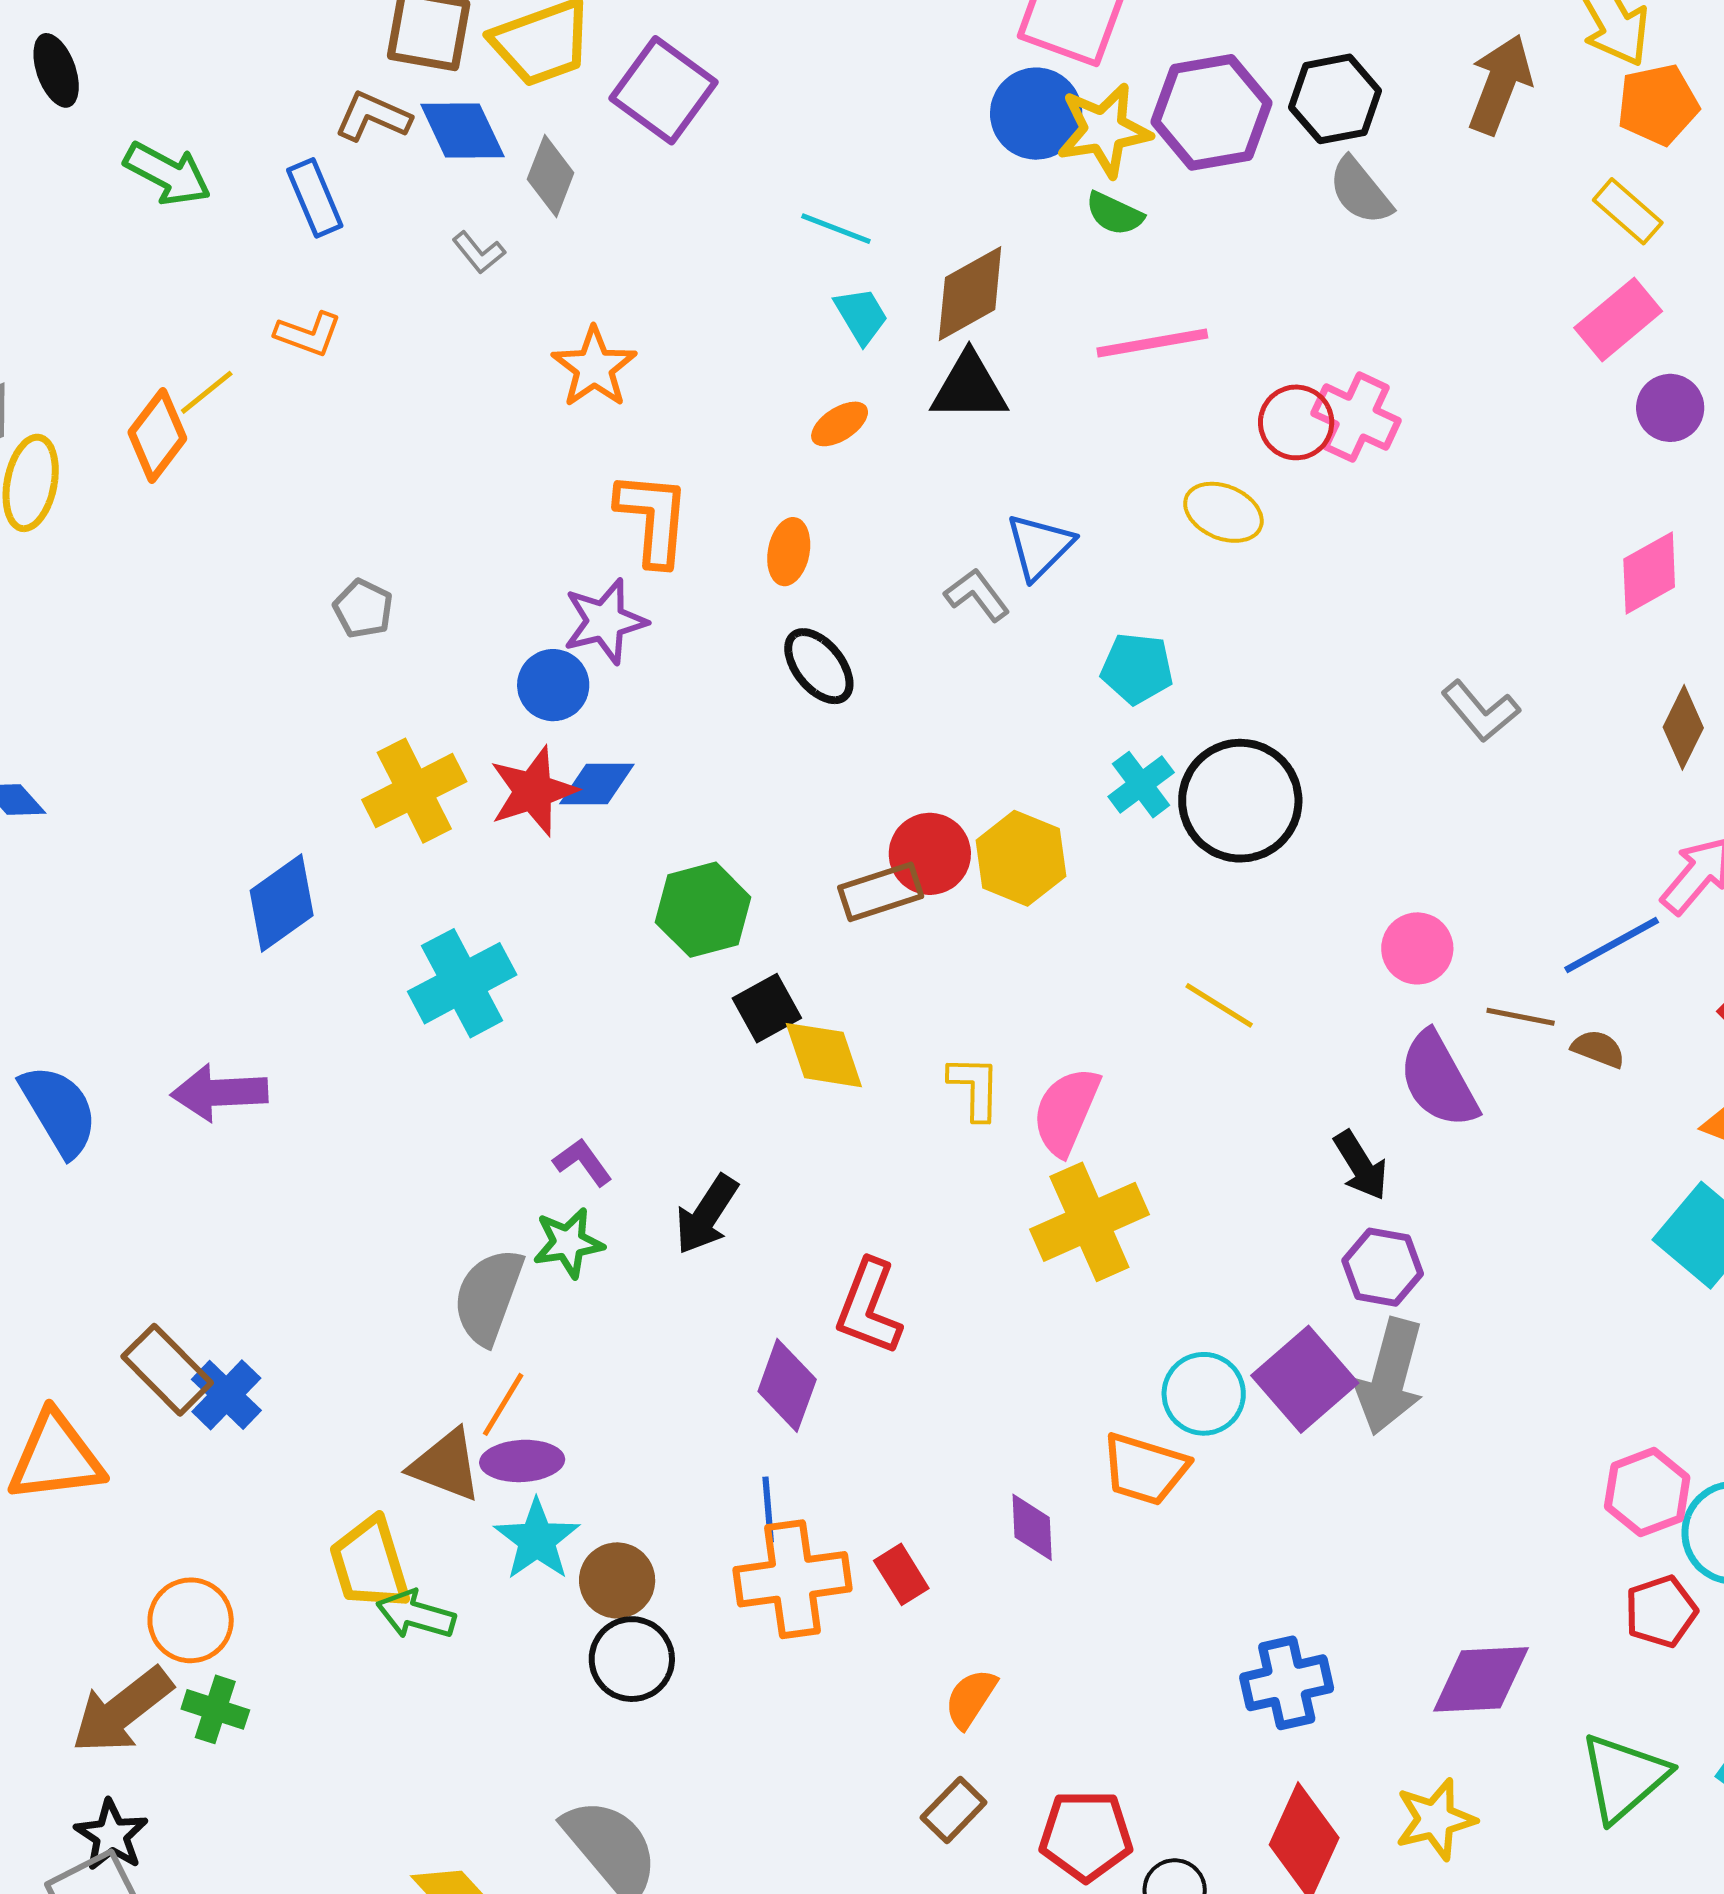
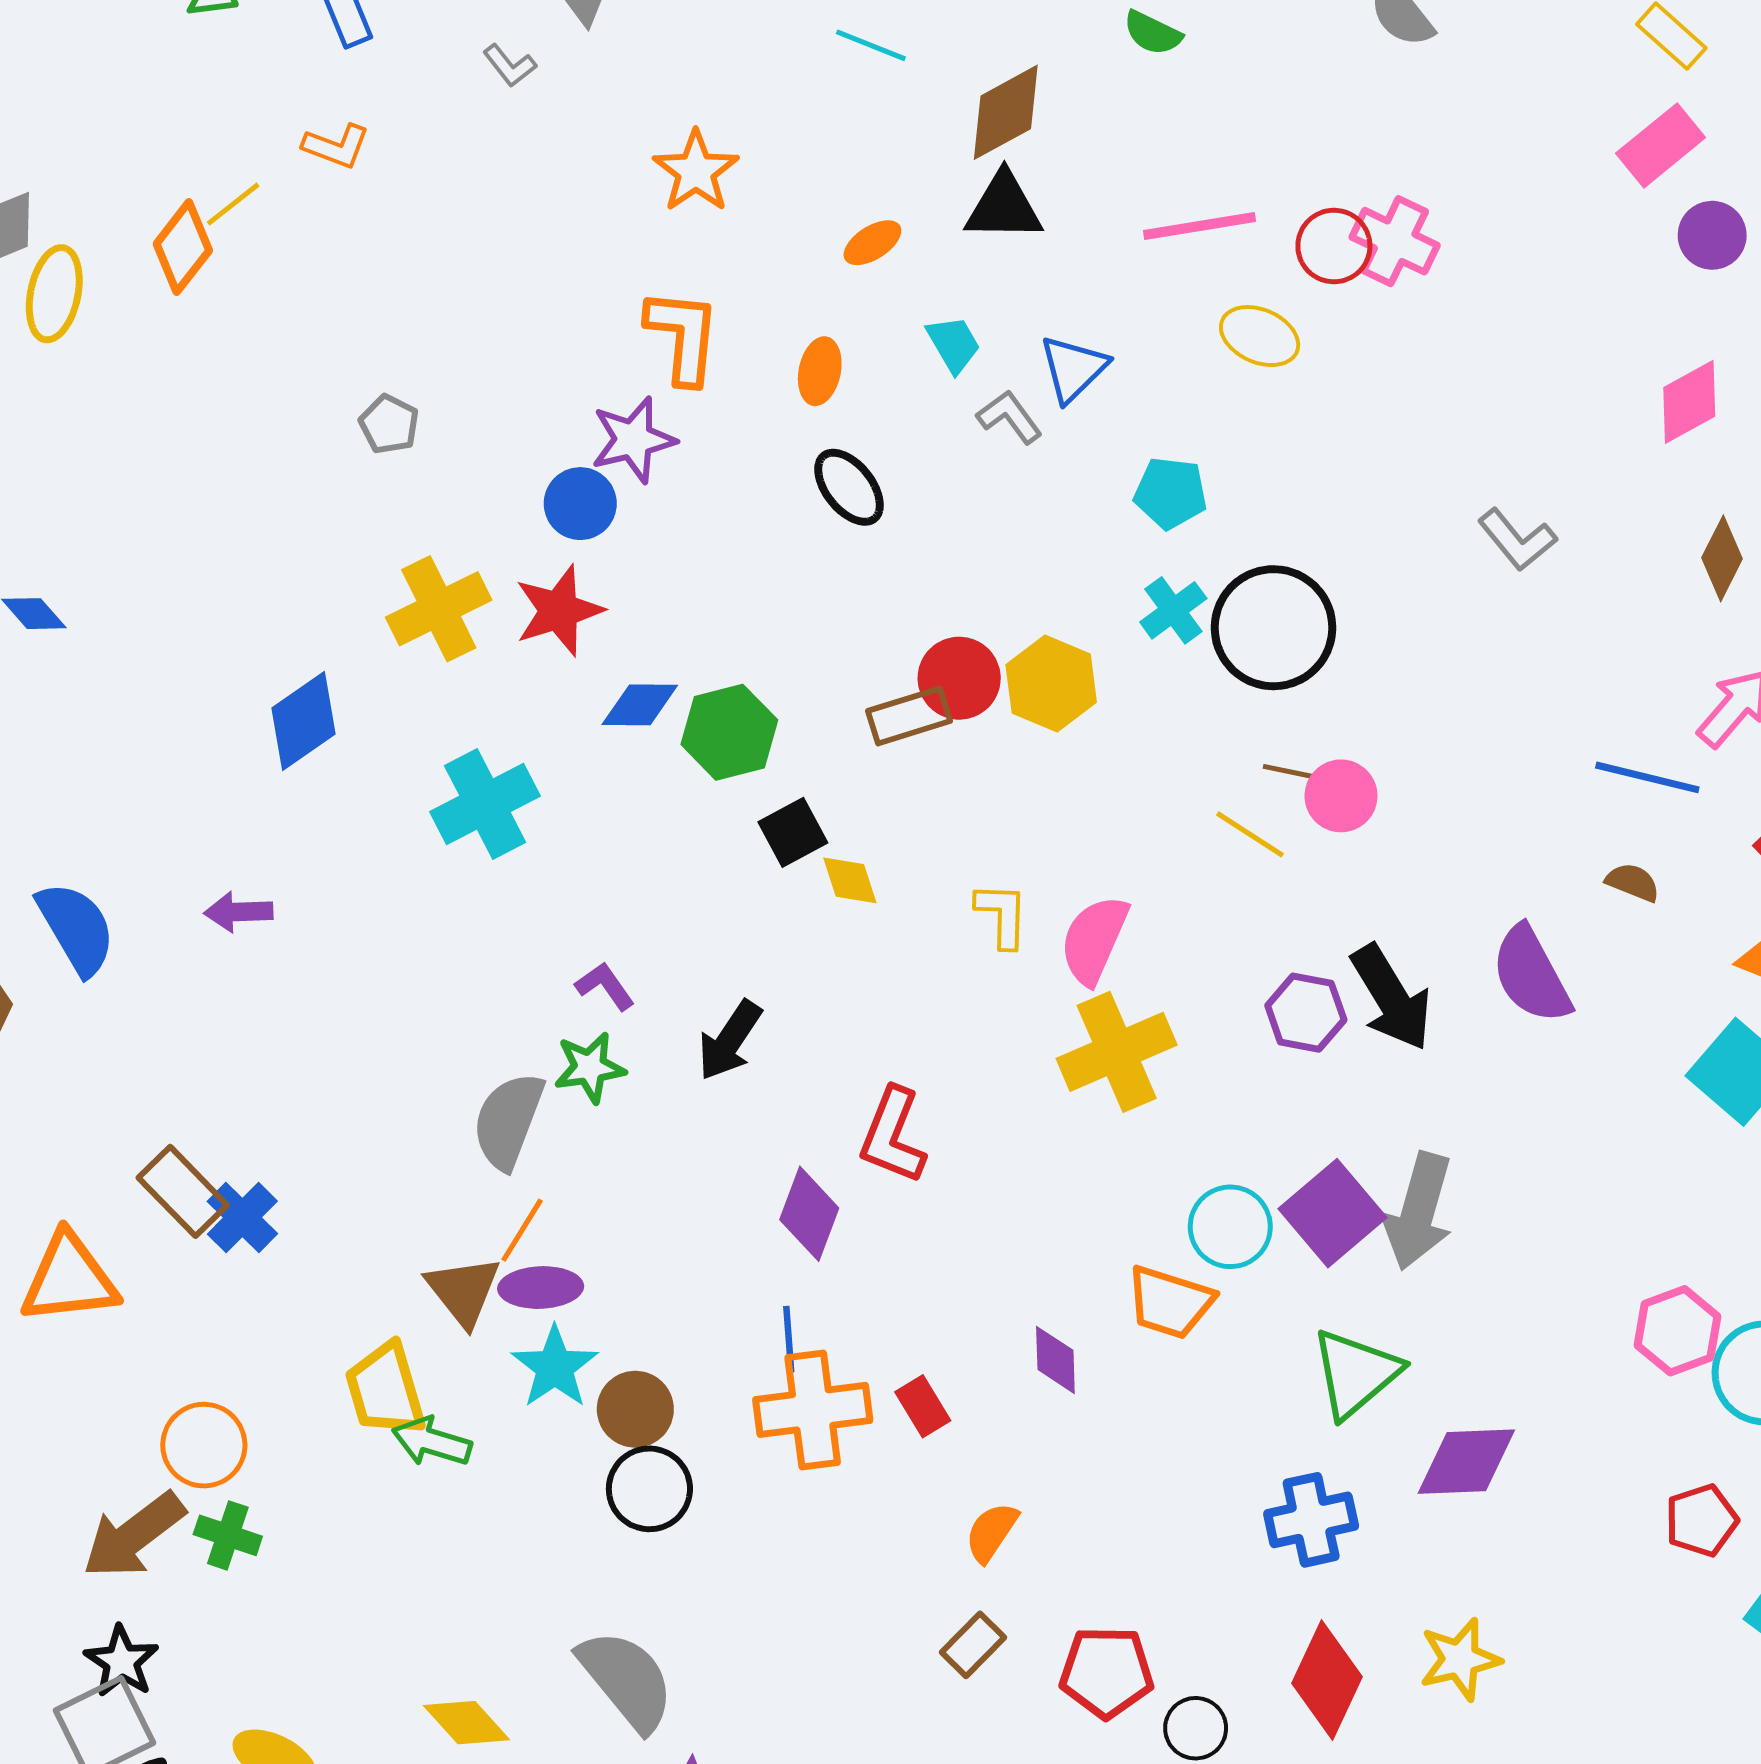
cyan trapezoid: (861, 316) -> (954, 344), moved
pink line: (1152, 343) -> (1200, 226), moved
orange star: (594, 367) -> (696, 171), moved
blue diamond: (597, 784) -> (640, 705), moved
blue line: (1612, 945) -> (1647, 777), turned 42
pink circle: (1417, 948) -> (1341, 796), moved
brown line: (1521, 1017) -> (1297, 773), moved
yellow diamond: (824, 1055) -> (850, 880), size x0.7
purple semicircle: (1438, 1080) -> (1531, 975), moved
purple arrow: (219, 1093) -> (238, 912), size x0.7
black arrow: (1361, 1165) -> (1391, 998), size x1.5
purple hexagon: (1383, 1267) -> (1306, 1013), moved
brown triangle: (446, 1465) -> (463, 1291), turned 30
red pentagon: (1661, 1611) -> (1701, 1520), moved
purple diamond: (1481, 1679) -> (1466, 1462), moved
green triangle: (1624, 1777) -> (1356, 1373), moved

